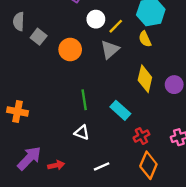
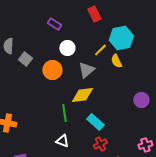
white circle: (96, 19) -> (67, 48), moved
yellow line: (116, 26) -> (100, 50), moved
yellow diamond: (145, 79) -> (82, 95), moved, turned 70
red cross: (141, 136) -> (100, 144), moved

